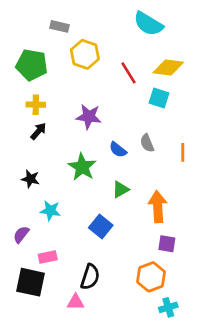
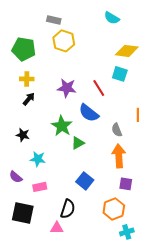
cyan semicircle: (148, 24) -> (112, 18), size x0.7
gray rectangle: (60, 26) -> (54, 20), moved
red line: (129, 73) -> (99, 88), moved
gray semicircle: (147, 143) -> (117, 130), moved
blue semicircle: (118, 150) -> (89, 113), size x1.5
green triangle: (121, 189) -> (78, 143), moved
blue square: (101, 227) -> (85, 181), moved
purple semicircle: (21, 234) -> (16, 177), turned -88
pink rectangle: (48, 257) -> (40, 187), moved

